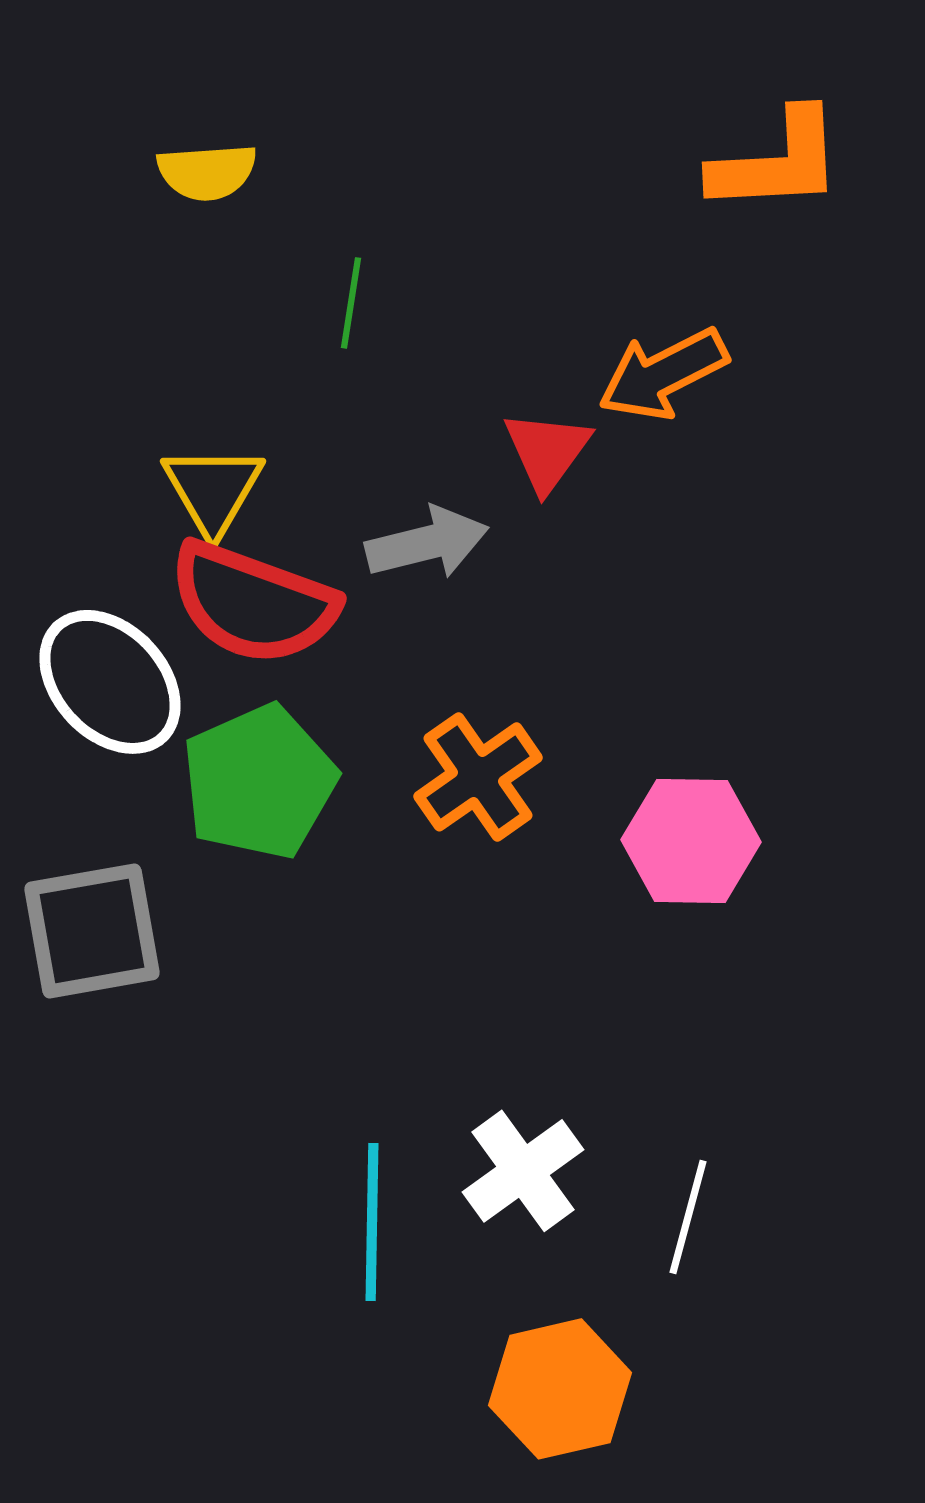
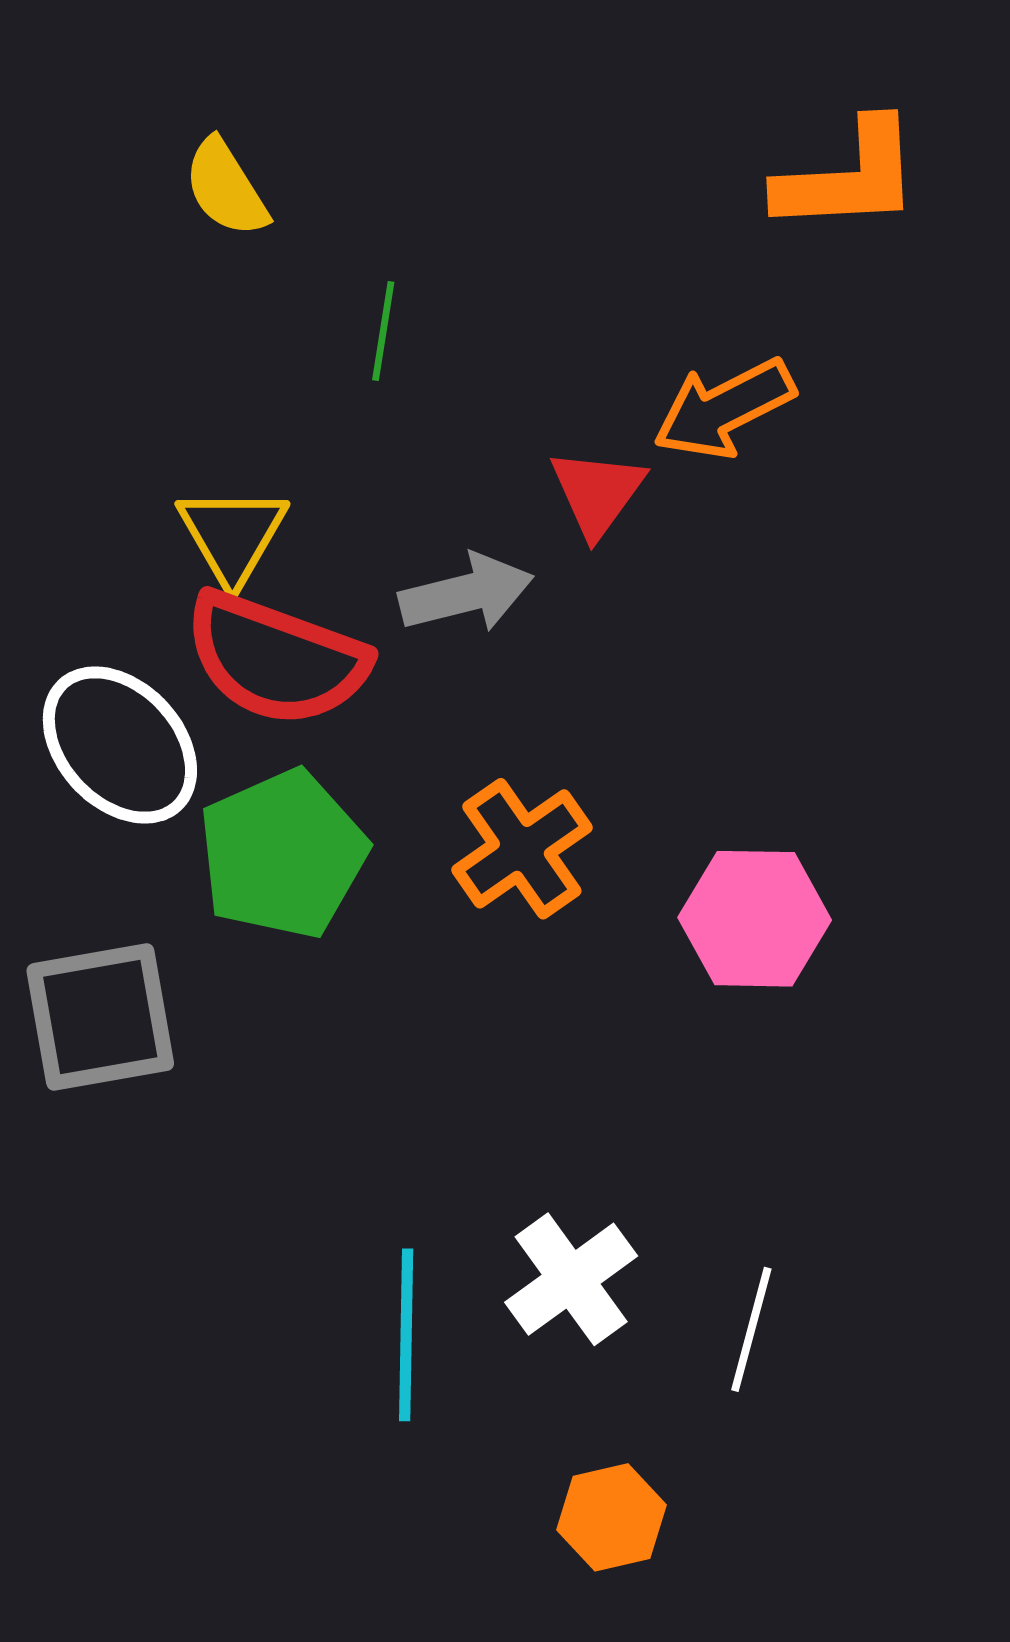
yellow semicircle: (207, 172) -> (226, 188), turned 62
orange hexagon: (560, 1389) -> (612, 1517), size x0.7

